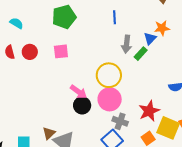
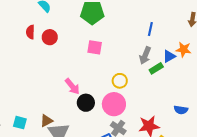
blue line: (114, 17) -> (150, 29), moved
pink square: (61, 51) -> (95, 47), moved
yellow circle: (109, 75) -> (120, 81), size x0.6
pink arrow: (79, 92) -> (72, 86), moved

